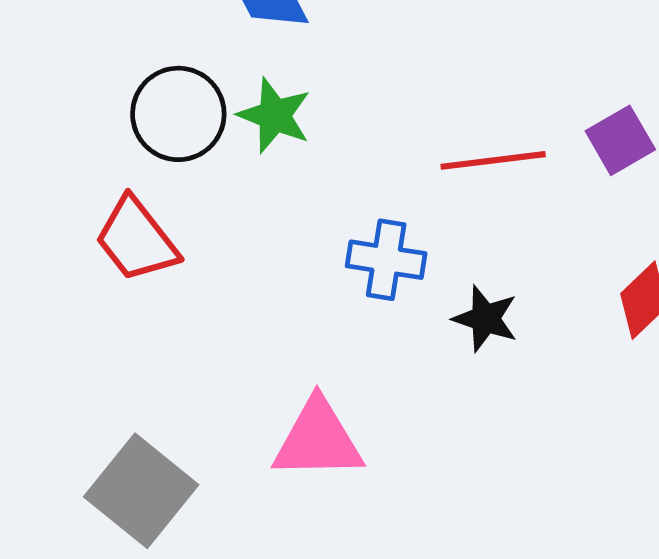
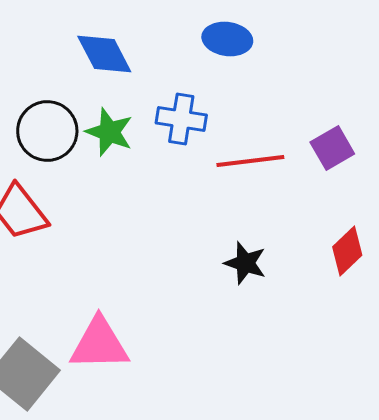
blue cross: (386, 260) -> (181, 119), moved
pink triangle: (318, 440) -> (99, 344), moved

